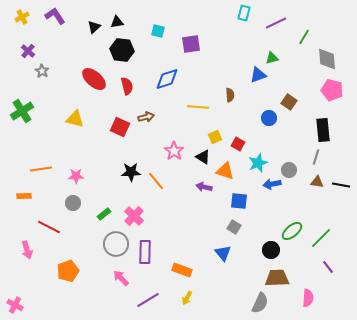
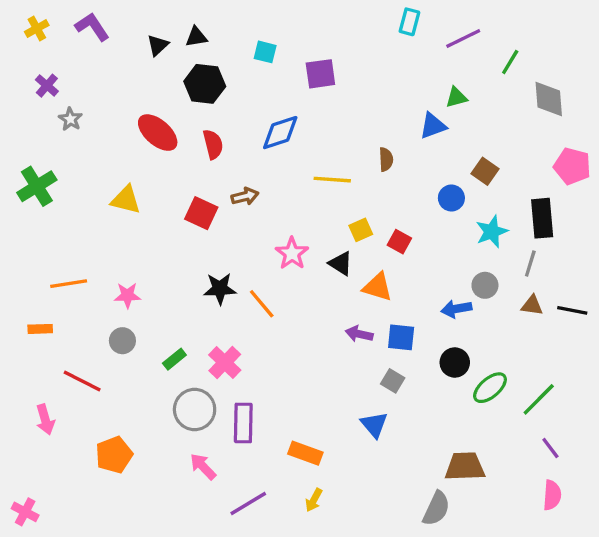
pink pentagon: (332, 90) -> (572, 166), moved
cyan star: (258, 163) -> (492, 232), moved
purple arrow: (204, 187) -> (359, 334), moved
black circle: (271, 250) -> (455, 362), moved
pink semicircle: (308, 298) -> (552, 495), moved

